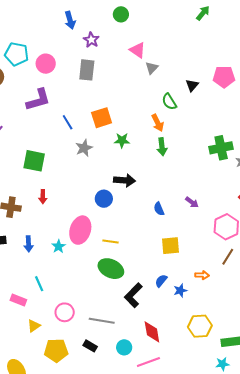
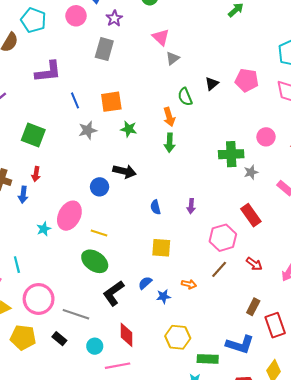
pink circle: (46, 64) -> (76, 16), moved
purple arrow: (192, 202) -> (191, 206), turned 48
blue arrow: (29, 244) -> (23, 195), moved
pink circle: (65, 312) -> (39, 299), size x1.5

